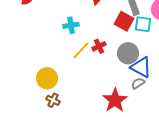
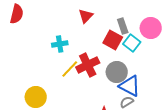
cyan square: (143, 24) -> (132, 43), turned 30
red cross: (99, 46) -> (88, 65), size x1.6

